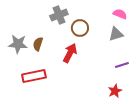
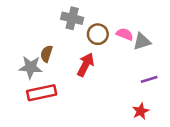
pink semicircle: (120, 14) -> (125, 34), moved
gray cross: (59, 15) -> (72, 18), turned 36
gray star: (18, 44) -> (31, 67), moved

